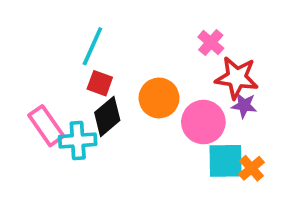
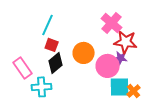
pink cross: (211, 43) -> (112, 23), size x1.5
purple star: (244, 105) -> (121, 58), moved
cyan cross: (78, 141) -> (42, 87), moved

